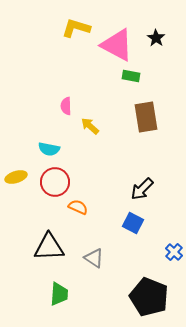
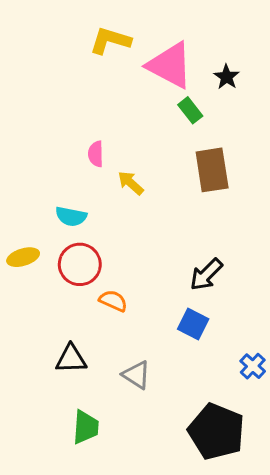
black star: (156, 38) -> (227, 77), moved
green rectangle: (131, 76) -> (190, 110), turned 42
black triangle: (49, 247) -> (71, 359), size x0.7

